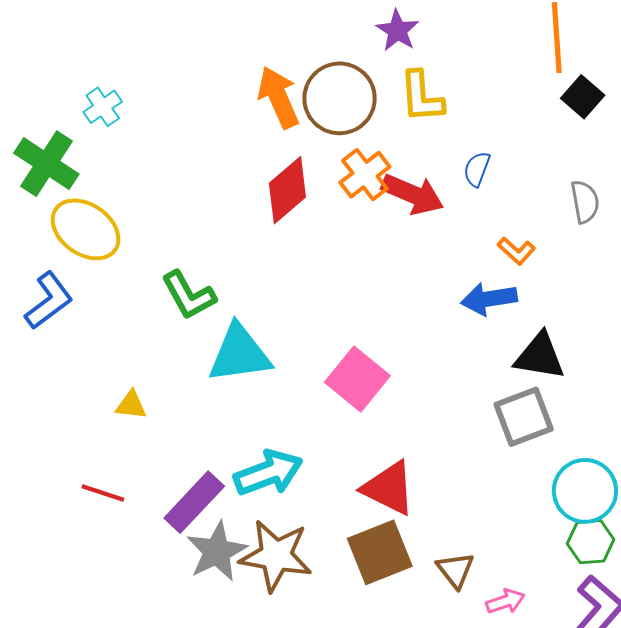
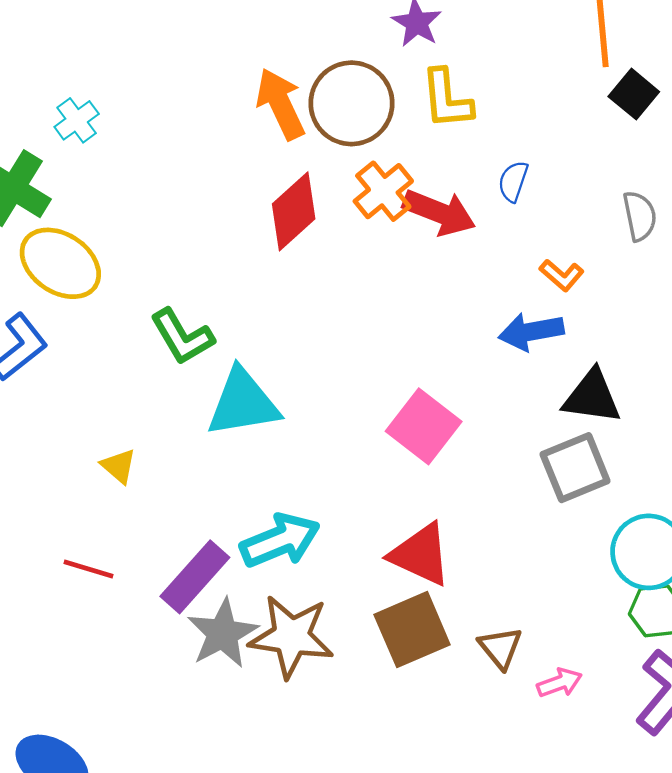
pink square: (357, 379) -> (424, 426), moved
yellow triangle: (131, 405) -> (119, 466), turned 36

